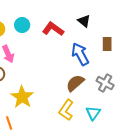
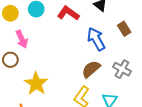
brown rectangle: (107, 44) -> (124, 29), turned -32

